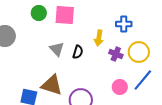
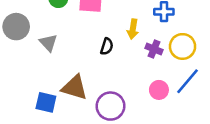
gray triangle: (57, 49) -> (48, 43), moved

